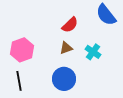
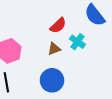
cyan cross: (93, 52) -> (77, 42), moved

